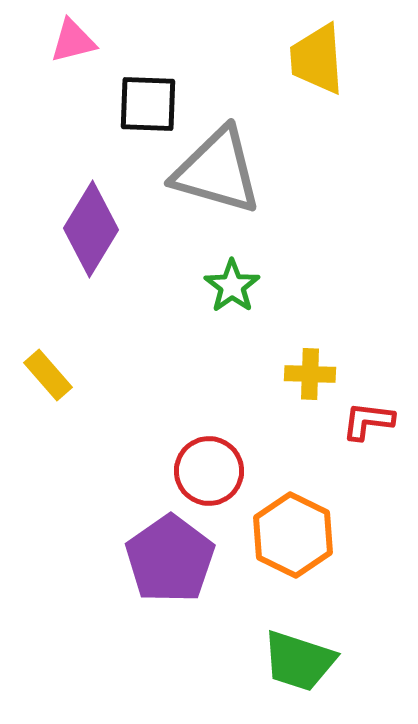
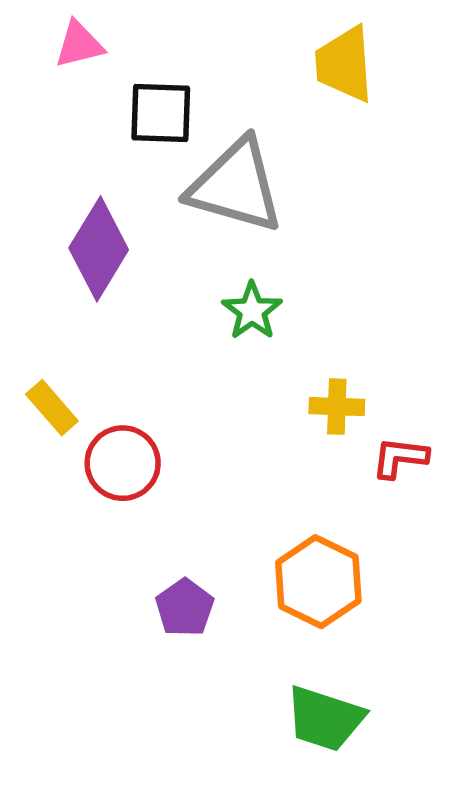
red circle: (209, 471) -> (123, 463), moved
purple pentagon: (170, 559) -> (185, 608), size x0.6

